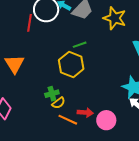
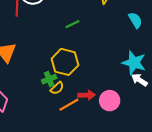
yellow hexagon: (71, 64) -> (65, 62), moved
orange line: (68, 120) -> (69, 105), turned -48

